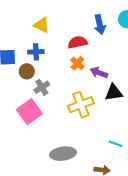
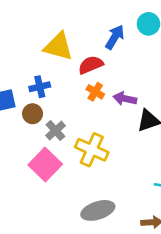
yellow triangle: (42, 25) -> (58, 47), moved, size x1.4
blue arrow: (100, 25) -> (115, 37), turned -126
yellow cross: (81, 105) -> (92, 150), moved, turned -35

